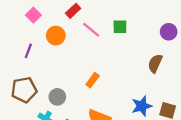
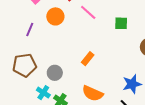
green square: (120, 27) -> (121, 23), moved

